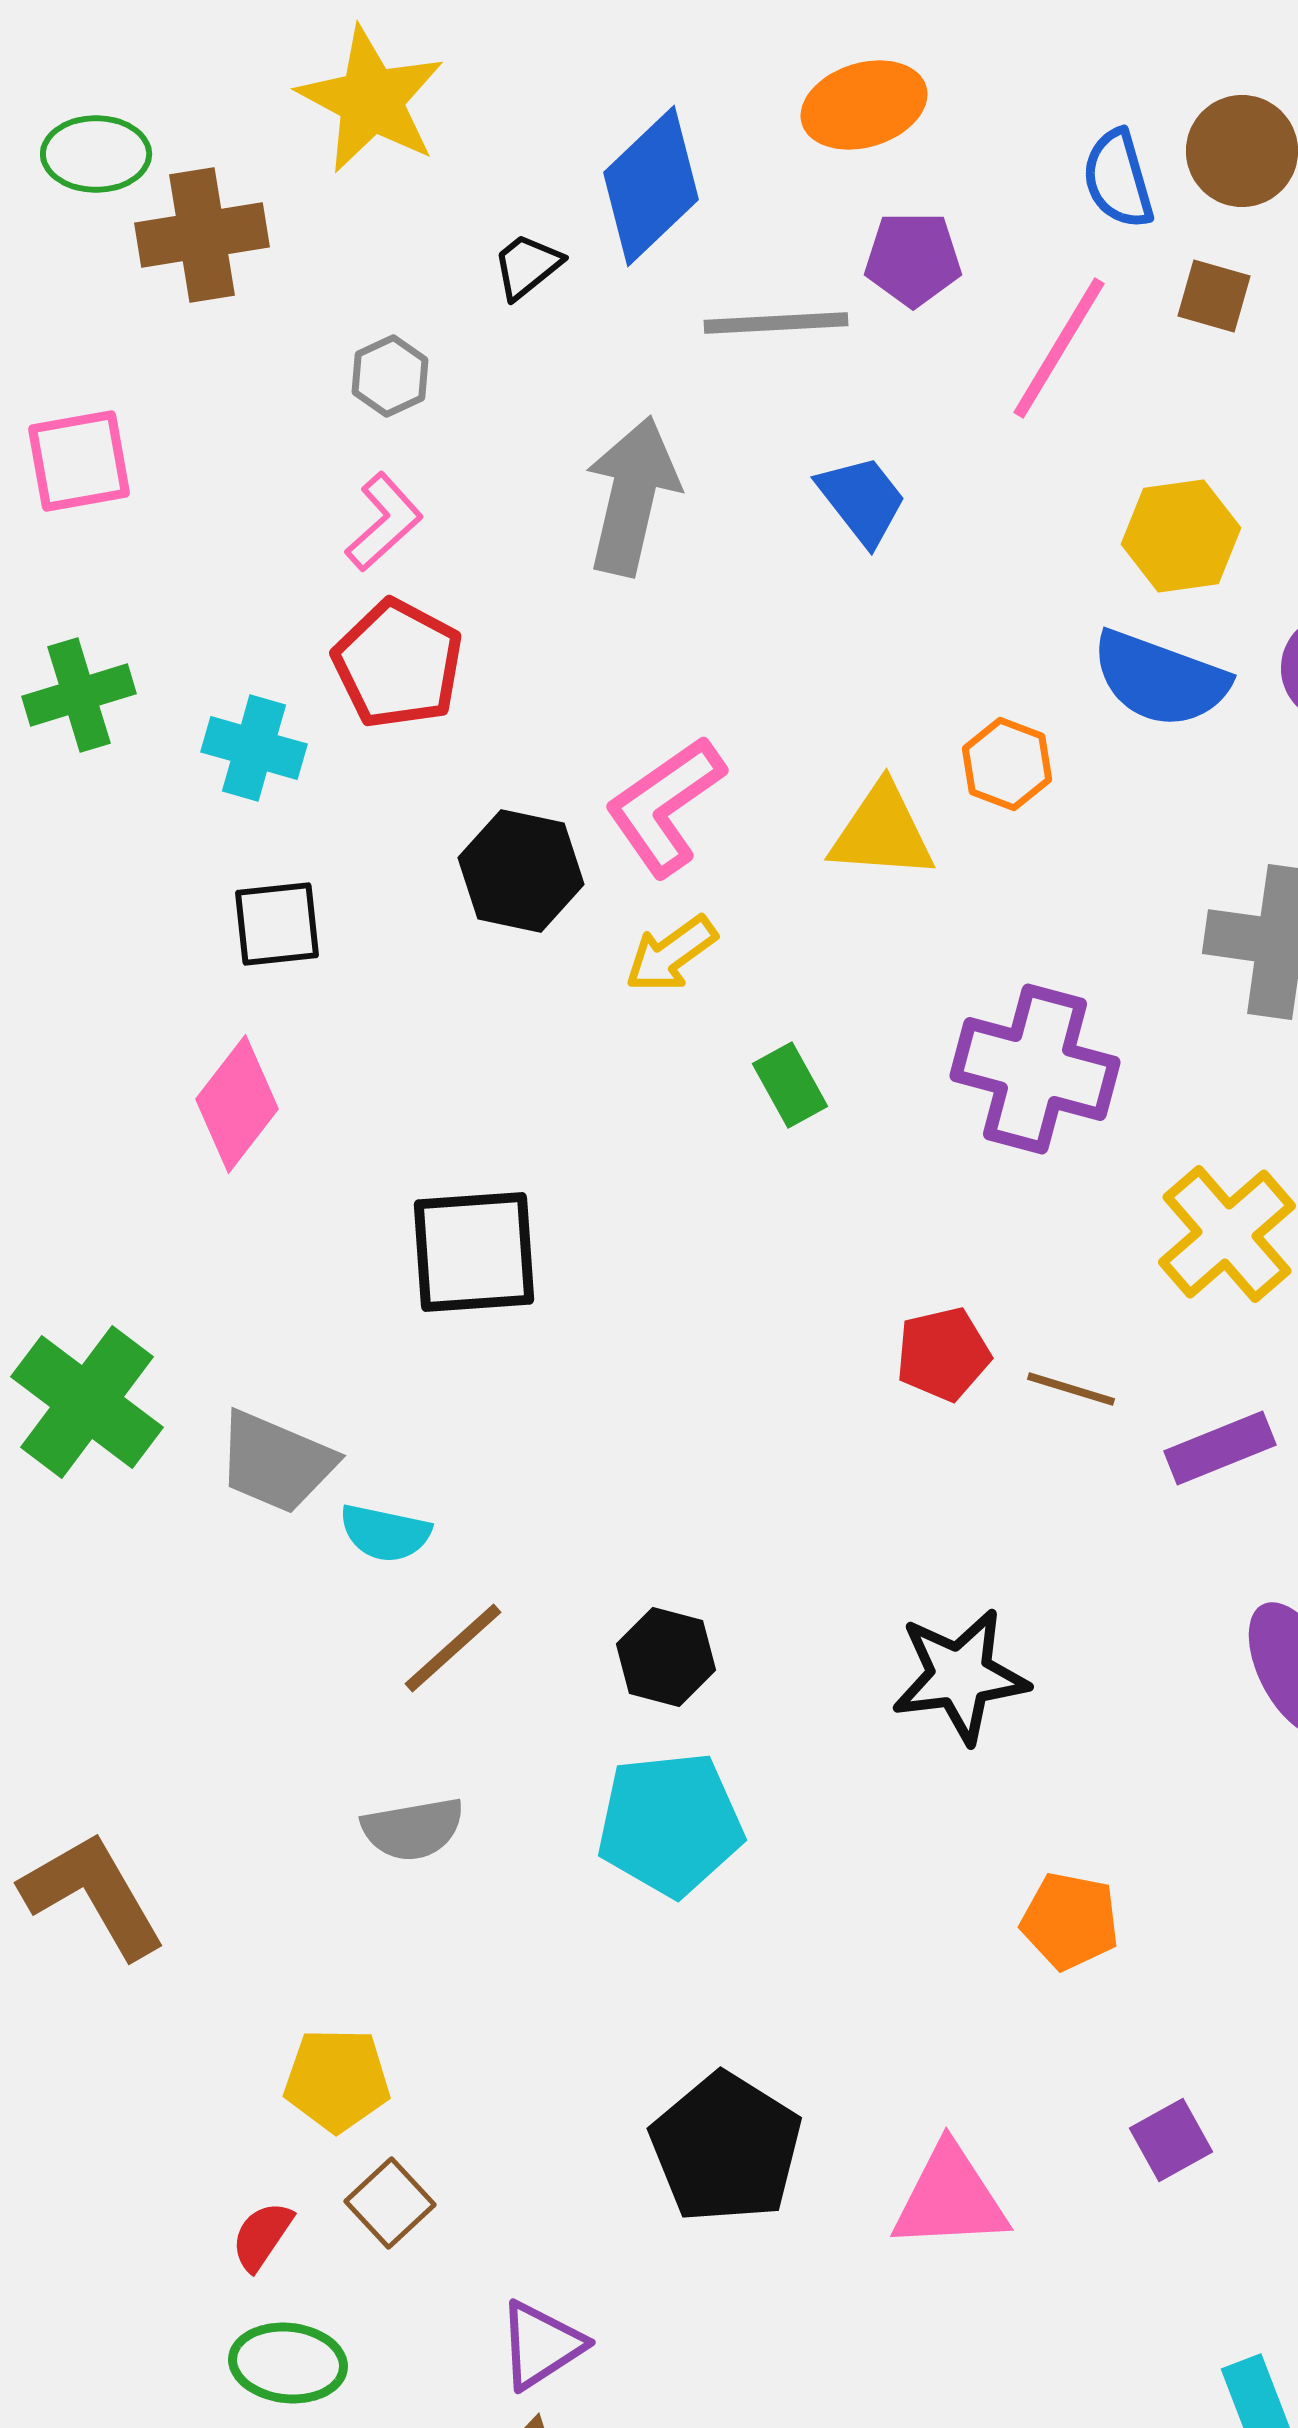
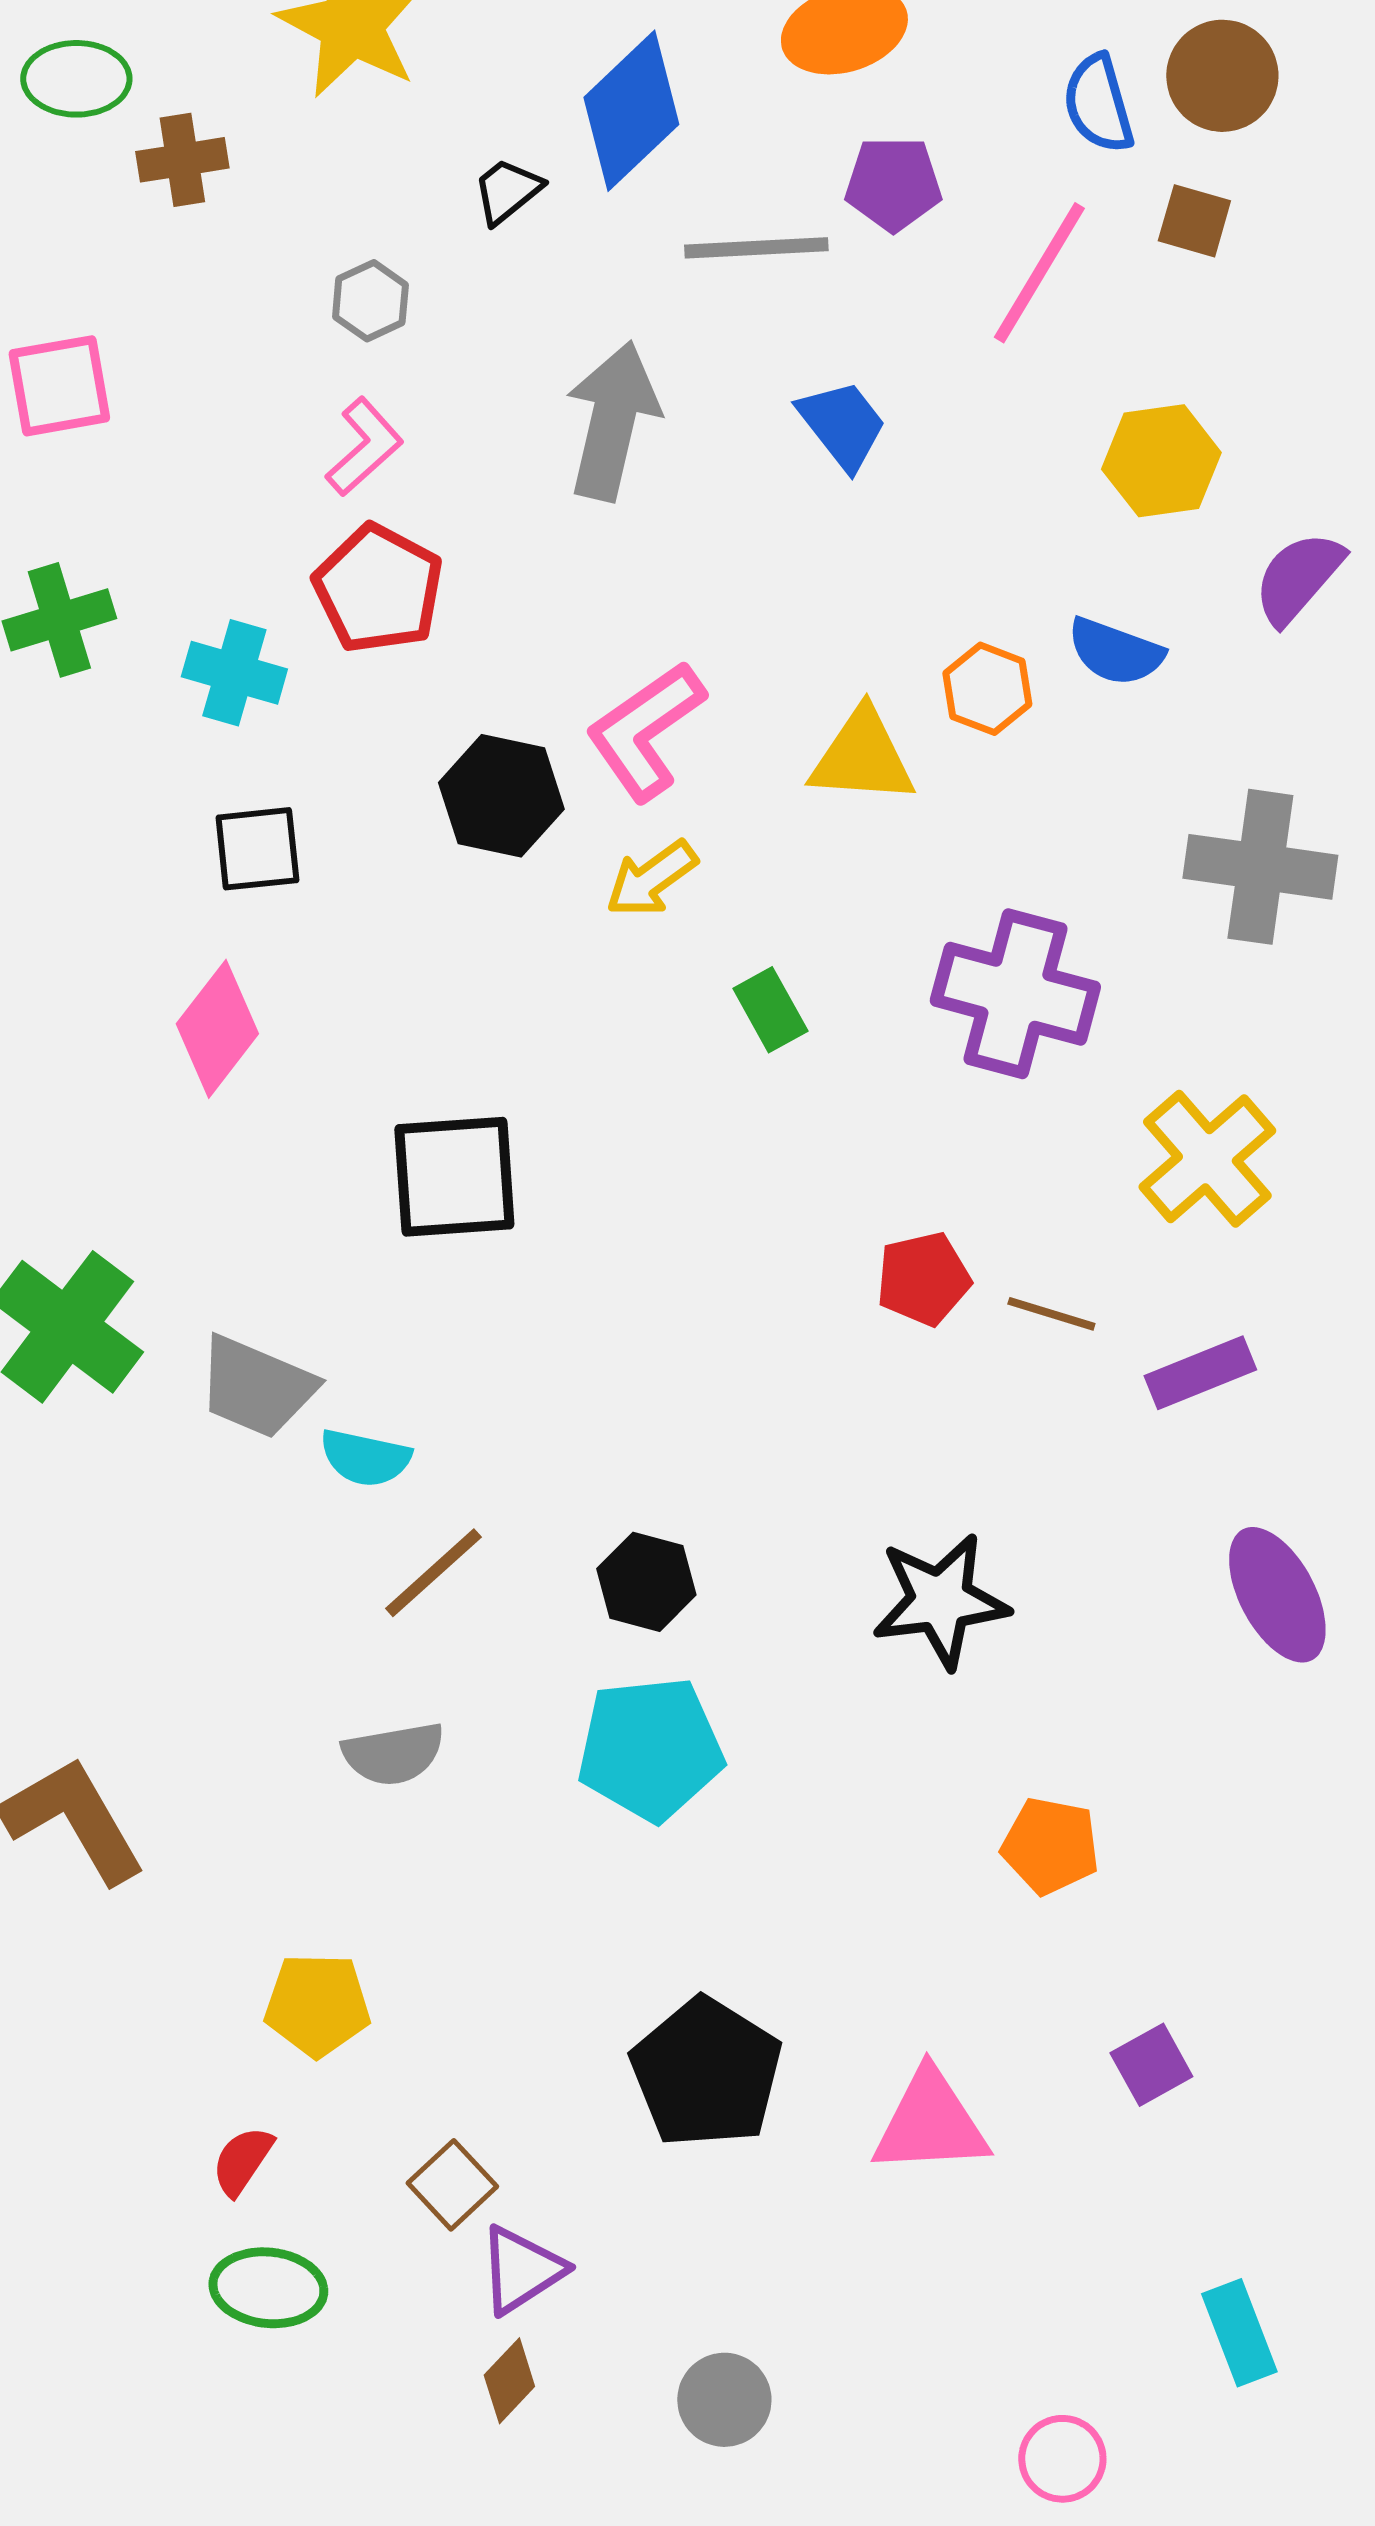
brown cross: (202, 235) -> (182, 160), size x0.7
blue semicircle: (1160, 679) -> (1115, 652), moved, size x0.7
brown square: (390, 2203) -> (452, 2185), moved

